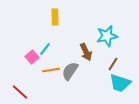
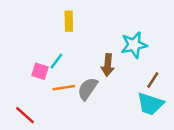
brown arrow: (86, 52) -> (108, 65), turned 30
pink square: (32, 57) -> (40, 71), turned -32
brown line: (113, 64) -> (153, 80), moved

